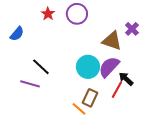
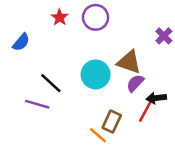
brown triangle: (112, 41) -> (129, 62), moved
cyan circle: (88, 67) -> (96, 74), moved
purple semicircle: (109, 67) -> (135, 83), size x0.7
black arrow: (126, 79) -> (156, 98), turned -49

